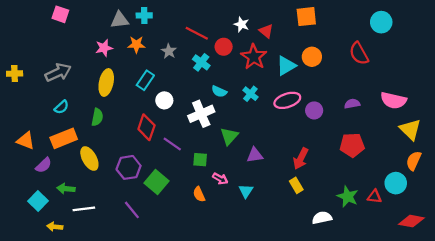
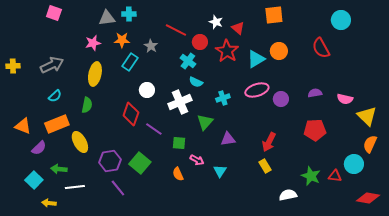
cyan cross: (201, 62) -> (188, 61), moved
cyan rectangle: (145, 80) -> (130, 62), moved
cyan cross: (250, 94) -> (223, 98), moved, turned 32
pink semicircle: (394, 100) -> (345, 99), moved, size x0.7
purple hexagon: (129, 167) -> (110, 161), moved

